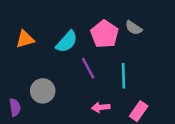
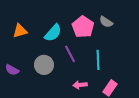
gray circle: (43, 91) -> (44, 65), moved
purple semicircle: (15, 107) -> (12, 70), moved, turned 128

